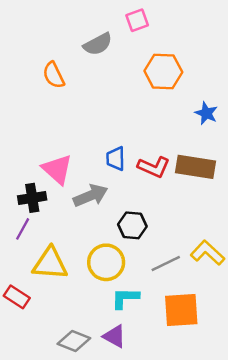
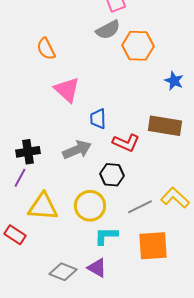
gray semicircle: (98, 44) -> (108, 30), moved
red L-shape: (154, 167) -> (126, 143), moved
pink triangle: (57, 169) -> (67, 90), moved

